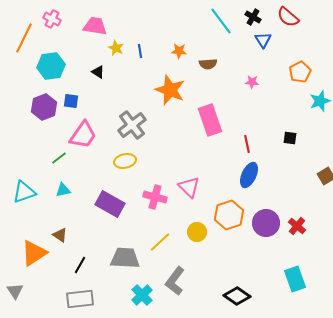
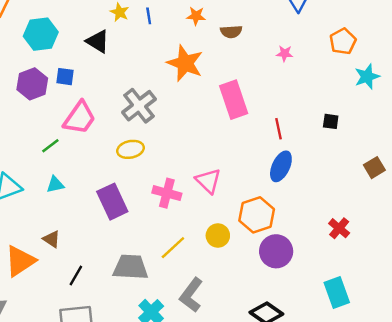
black triangle: (98, 72) -> (98, 41), size x1.5
purple rectangle: (110, 204) -> (112, 202), turned 36
purple circle: (266, 223) -> (276, 251), moved

